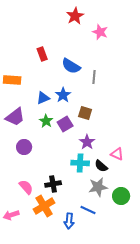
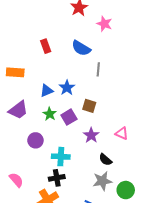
blue semicircle: (71, 66) -> (81, 48), moved
purple circle: (24, 147) -> (35, 140), moved
pink triangle: (117, 154) -> (122, 133), moved
cyan cross: (80, 163) -> (61, 157), moved
pink semicircle: (26, 187) -> (16, 180), moved

